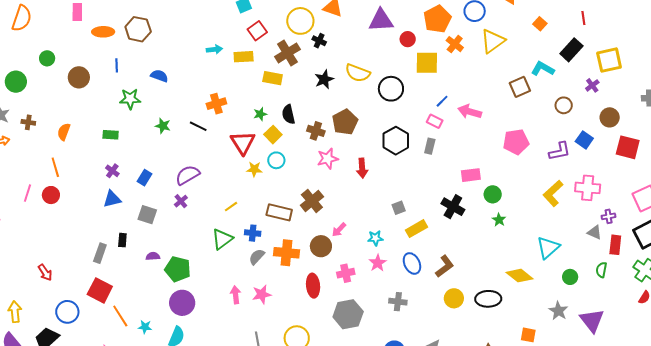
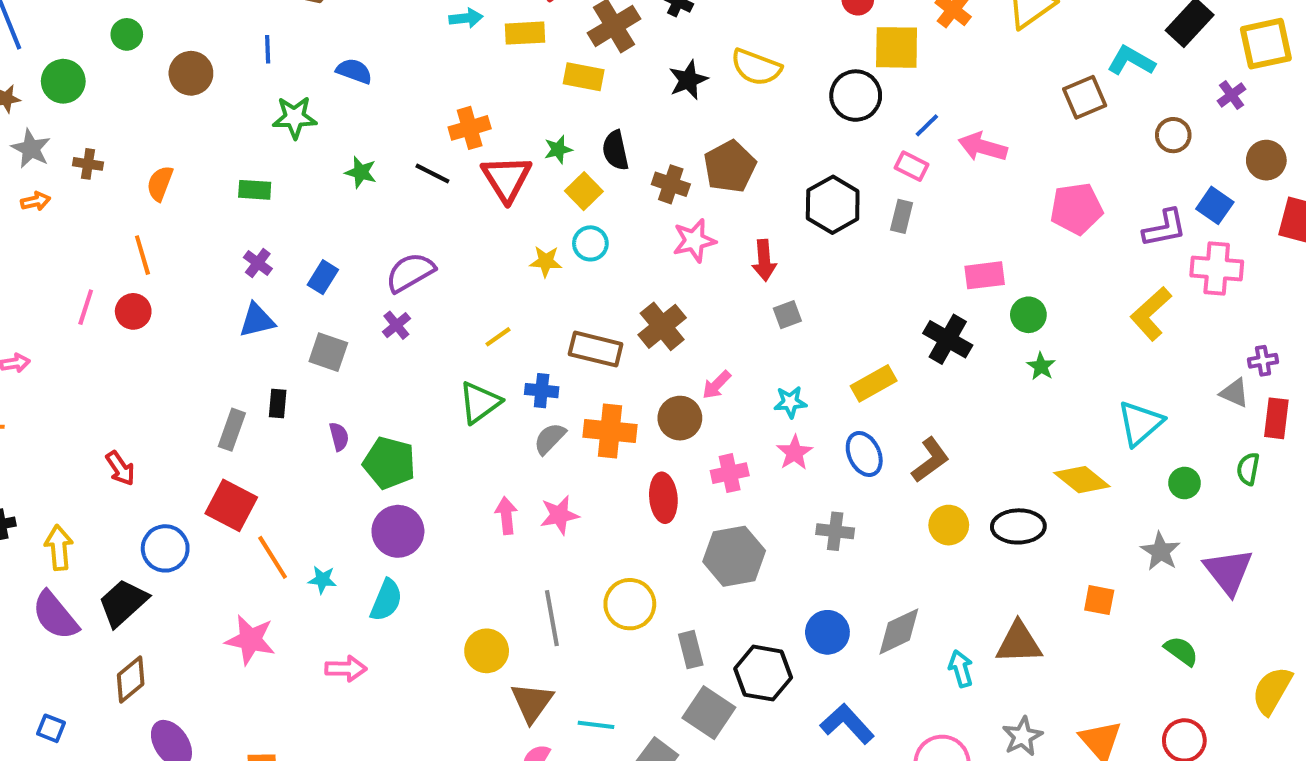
black circle: (391, 89) -> (856, 96), moved
red triangle: (243, 143) -> (507, 178), moved
pink cross: (588, 188) -> (1217, 269), moved
gray square: (399, 208) -> (787, 315), moved
purple semicircle: (153, 256) -> (339, 437), turned 80

